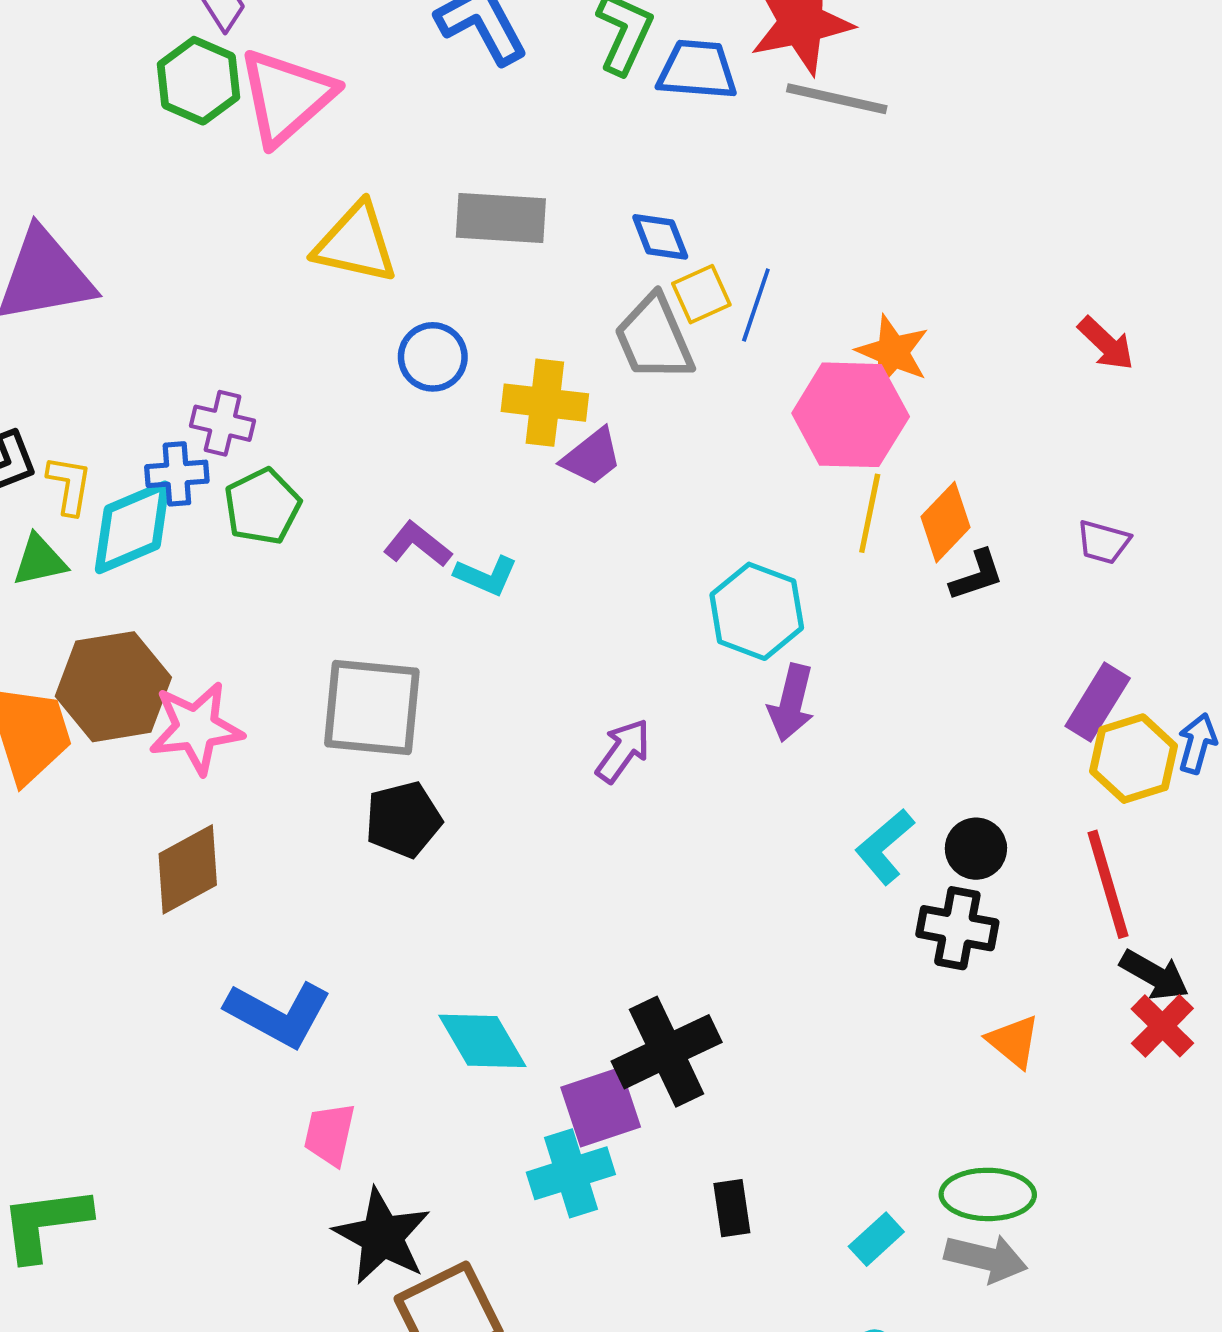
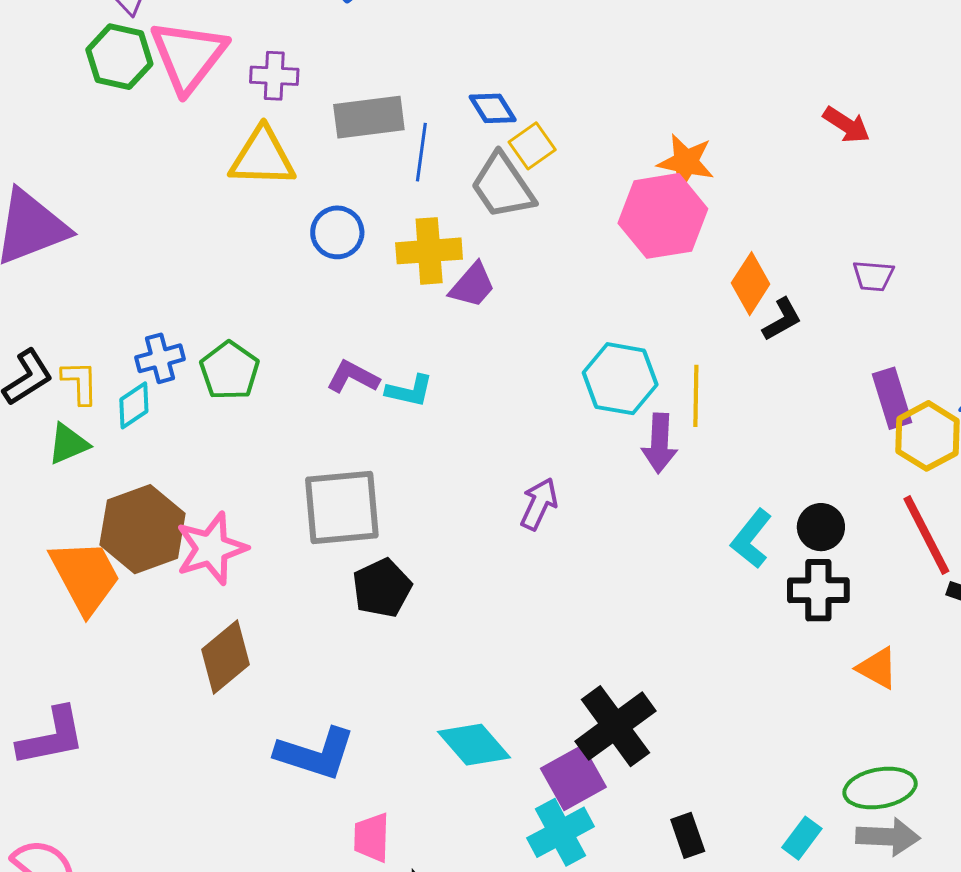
blue line: (756, 305) -> (421, 152), moved
purple cross: (223, 423) -> (274, 76), moved
yellow line: (870, 513) -> (696, 396), moved
cyan diamond: (132, 527) -> (134, 405), size x0.6
purple rectangle: (1098, 702) -> (892, 398), turned -38

